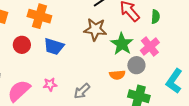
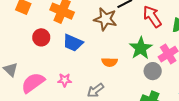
brown star: (95, 29) -> (105, 19), moved
orange semicircle: (117, 75) -> (110, 62), moved

